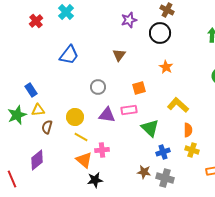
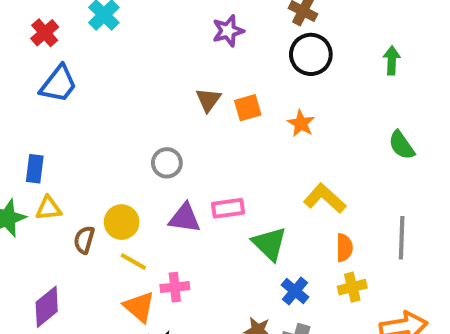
black circle: (160, 33) -> (311, 54), moved
blue trapezoid: (69, 55) -> (58, 84), moved
orange square: (139, 88) -> (248, 108), moved
blue rectangle: (31, 90) -> (35, 169), turned 40
brown semicircle: (47, 127) -> (84, 240), moved
yellow cross: (192, 150) -> (352, 287), turned -32
blue cross: (163, 152) -> (295, 291), turned -32

